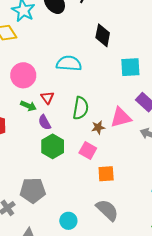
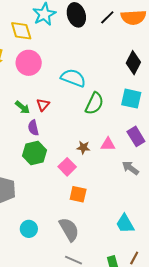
black diamond: (103, 35) -> (133, 63), moved
pink circle: (23, 75) -> (29, 63), moved
green semicircle: (81, 108) -> (94, 103), moved
pink triangle: (121, 117) -> (108, 144), size x0.7

